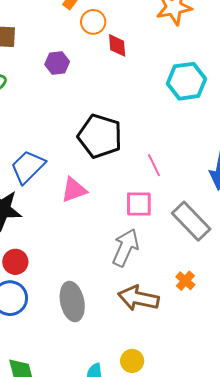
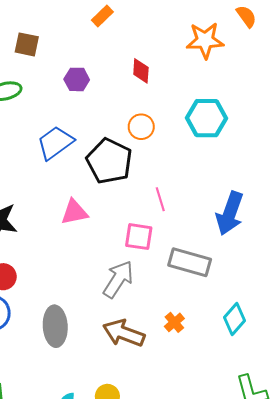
orange circle: (93, 22) -> (141, 127), moved
blue trapezoid: (28, 167) -> (55, 143), moved
gray rectangle: (191, 221) -> (190, 262), turned -39

